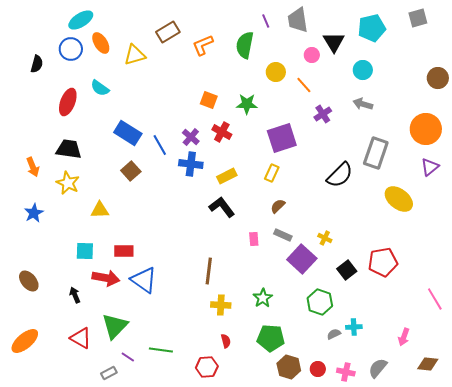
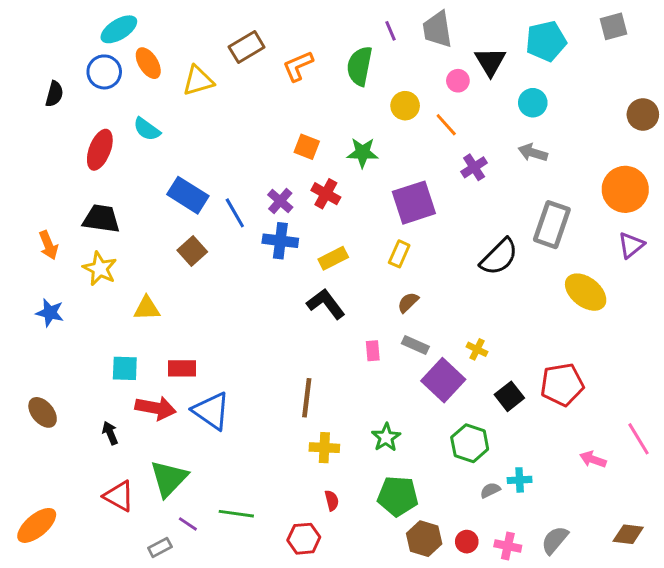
blue star: (34, 213) -> (50, 313), turned -30
pink arrow: (404, 337) -> (593, 459), moved, turned 90
orange ellipse: (25, 341) -> (37, 525), moved

